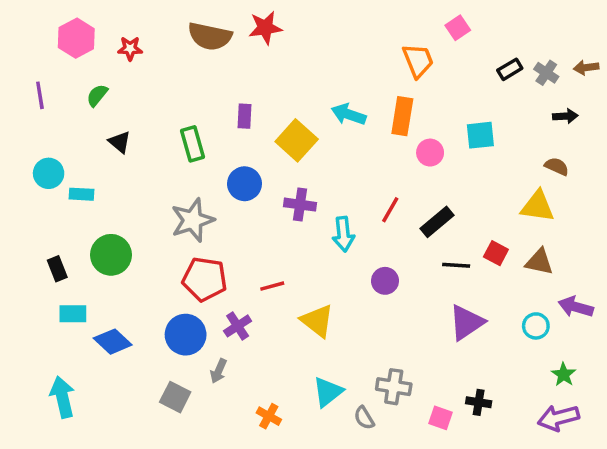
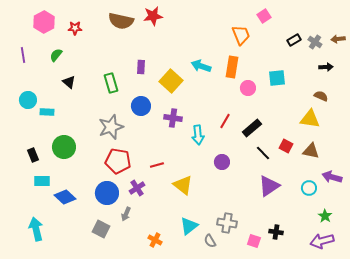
black line: (456, 265) -> (263, 153), turned 42

